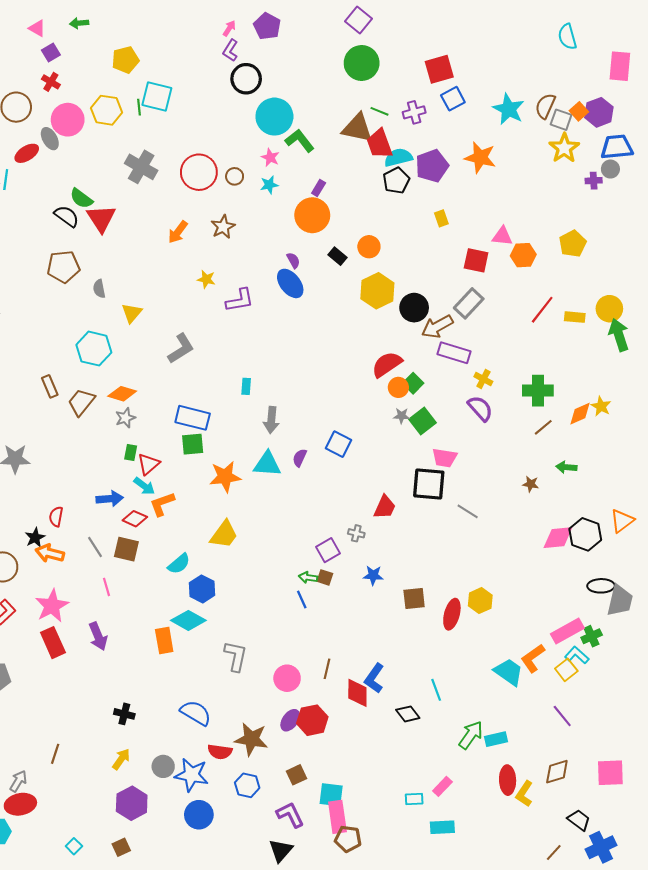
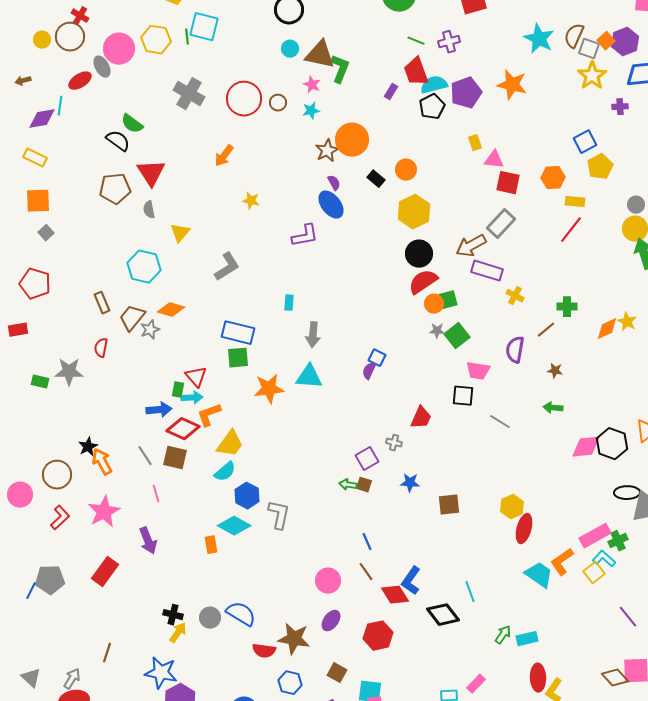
red cross: (51, 82) -> (80, 16), moved
blue square: (453, 99) -> (585, 142), moved
cyan circle: (274, 117) -> (290, 49), moved, size x0.5
brown triangle: (357, 128) -> (320, 55), moved
green L-shape: (300, 141) -> (340, 69), turned 60
gray circle: (610, 169) -> (636, 205), moved
purple rectangle: (319, 188) -> (391, 92), moved
red triangle: (101, 218) -> (151, 173), moved
brown star: (223, 227) -> (327, 151), moved
pink triangle: (502, 236) -> (494, 160), moved
purple L-shape: (240, 300) -> (305, 236), moved
black circle: (414, 308) -> (419, 254), moved
yellow rectangle: (575, 317) -> (575, 202), moved
green square: (413, 383) -> (448, 300), turned 30
green cross: (538, 391) -> (567, 307), size x0.7
purple semicircle: (480, 408) -> (515, 350), moved, turned -128
gray star: (125, 418) -> (150, 330), moved
brown line: (543, 427) -> (546, 330), moved
blue square: (339, 444) -> (377, 358), size x0.7
green rectangle: (131, 453) -> (178, 390), moved
purple semicircle: (300, 458) -> (369, 371), moved
red triangle: (148, 464) -> (196, 377), turned -30
green arrow: (566, 467) -> (553, 408), moved
black square: (429, 484) -> (463, 396), size x0.7
brown star: (531, 484) -> (555, 371), moved
cyan arrow: (144, 486) -> (192, 398), turned -40
red semicircle: (56, 517) -> (101, 348), moved
red diamond: (135, 519) -> (183, 429), size x1.4
yellow trapezoid: (224, 534) -> (230, 444), moved
orange arrow: (50, 553) -> (102, 462), turned 48
blue line: (302, 599) -> (367, 542), moved
red ellipse: (452, 614) -> (524, 529), moved
orange rectangle: (164, 640) -> (211, 545), size x0.7
red rectangle: (53, 643) -> (105, 572), moved, turned 60
gray L-shape: (236, 656) -> (279, 515), moved
brown line: (327, 669) -> (366, 572), turned -48
red diamond: (357, 693) -> (395, 595), turned -32
black diamond: (408, 714) -> (443, 615), size x1.4
purple line: (562, 716) -> (628, 617), moved
red hexagon: (312, 720) -> (378, 636), moved
green arrow: (471, 735) -> (503, 635), size x0.7
yellow arrow: (121, 759) -> (178, 633), moved
gray circle: (163, 766) -> (210, 618), moved
brown diamond: (557, 772) -> (615, 678), moved, turned 64
blue star: (192, 775) -> (161, 673), moved
brown square: (297, 775) -> (337, 673), turned -36

